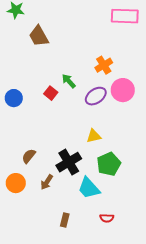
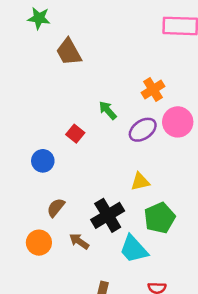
red square: (51, 93) -> (75, 134), moved
blue circle: (14, 98) -> (43, 161), moved
brown arrow: (47, 182) -> (79, 241), turned 91

